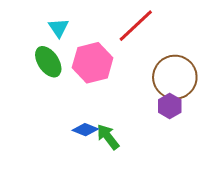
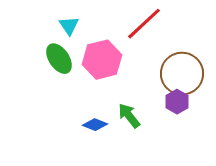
green arrow: (108, 137) -> (129, 116), moved

